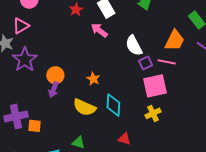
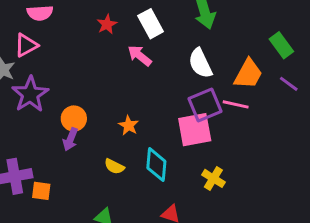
white semicircle: (134, 45) -> (200, 63), moved
purple square: (146, 63) -> (205, 105), size x1.6
pink square: (155, 86) -> (195, 130), moved
yellow semicircle: (84, 107) -> (114, 166), size x0.6
yellow cross: (153, 113) -> (213, 178), turned -35

